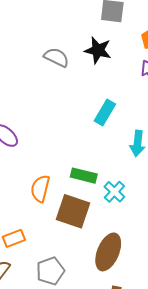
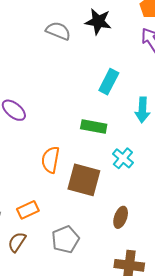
green rectangle: (84, 176) -> (94, 127), moved
brown ellipse: (108, 252) -> (121, 217), size x0.6

